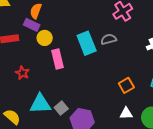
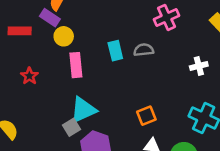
cyan rectangle: (87, 43) -> (115, 51), size x0.7
orange square: (126, 85) -> (146, 116), moved
cyan triangle: (40, 104) -> (83, 110), moved, turned -30

